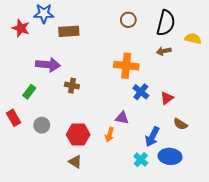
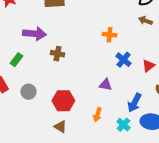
brown arrow: (164, 51) -> (145, 21), turned 32
orange cross: (126, 66) -> (109, 35), size x0.6
orange arrow: (110, 135) -> (97, 115), moved

